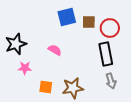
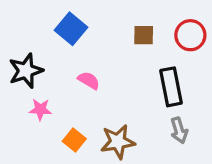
blue square: (67, 17) -> (71, 29), moved, turned -36
red circle: (110, 28) -> (190, 35), moved
orange square: (46, 87) -> (74, 140), turned 32

